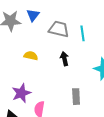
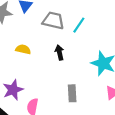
cyan line: (83, 33) -> (79, 25), turned 42

